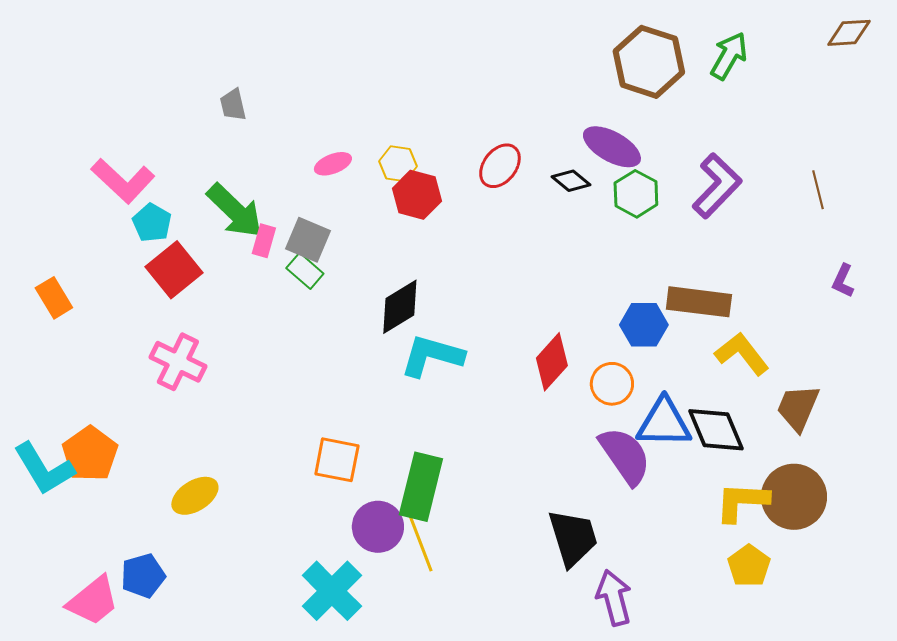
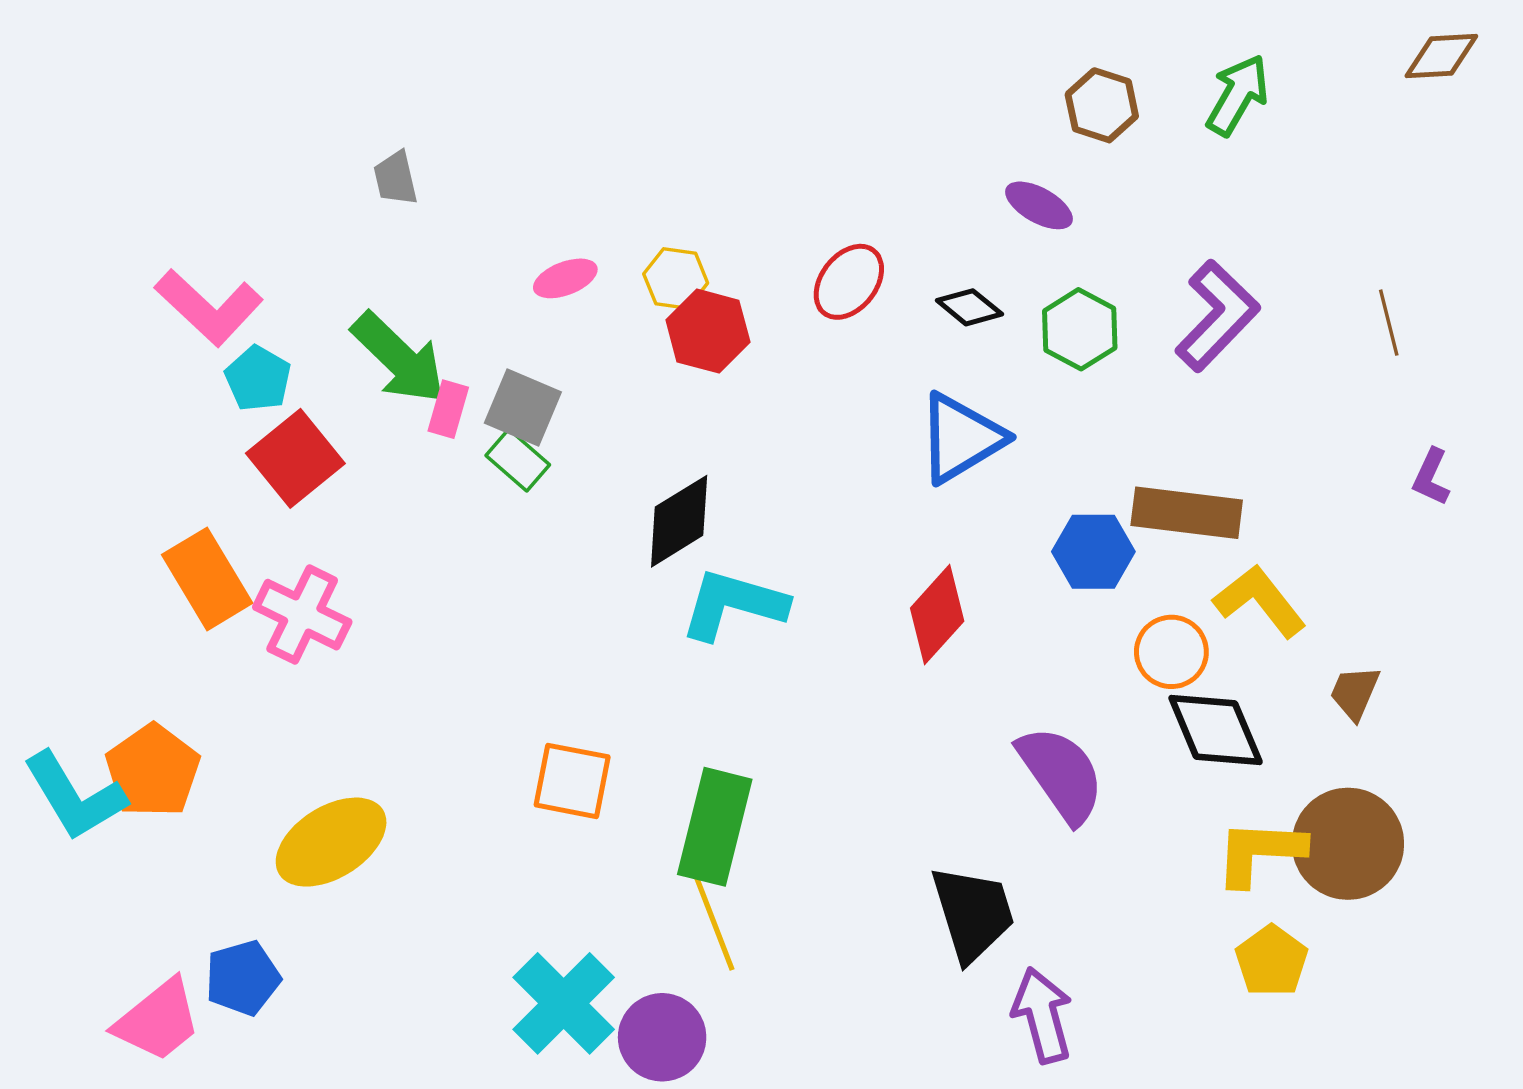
brown hexagon: (649, 62) -> (1102, 105), size x0.6
purple ellipse: (612, 147) -> (1039, 205), moved, size x0.7
orange rectangle: (54, 298) -> (207, 579), moved, size x1.4
orange circle: (612, 384) -> (1171, 652), moved
brown trapezoid: (798, 408) -> (1355, 693), size x0.7
blue triangle: (664, 423) -> (961, 438), moved, turned -32
yellow ellipse: (195, 496) -> (331, 842), size x1.4
purple circle: (378, 527) -> (662, 1037), moved

